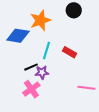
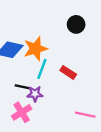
orange star: (40, 20) -> (36, 49), moved
black line: (31, 67) -> (23, 87), turned 32

